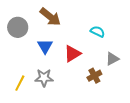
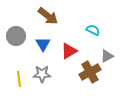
gray circle: (18, 27) -> (16, 36), moved
brown cross: (94, 76) -> (90, 72), size x1.5
yellow line: (20, 83) -> (19, 79), turned -35

